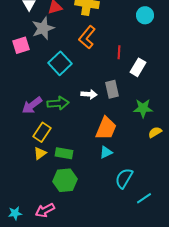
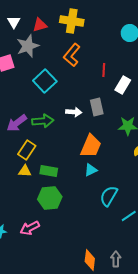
yellow triangle: (40, 153) -> (25, 171), turned 40

